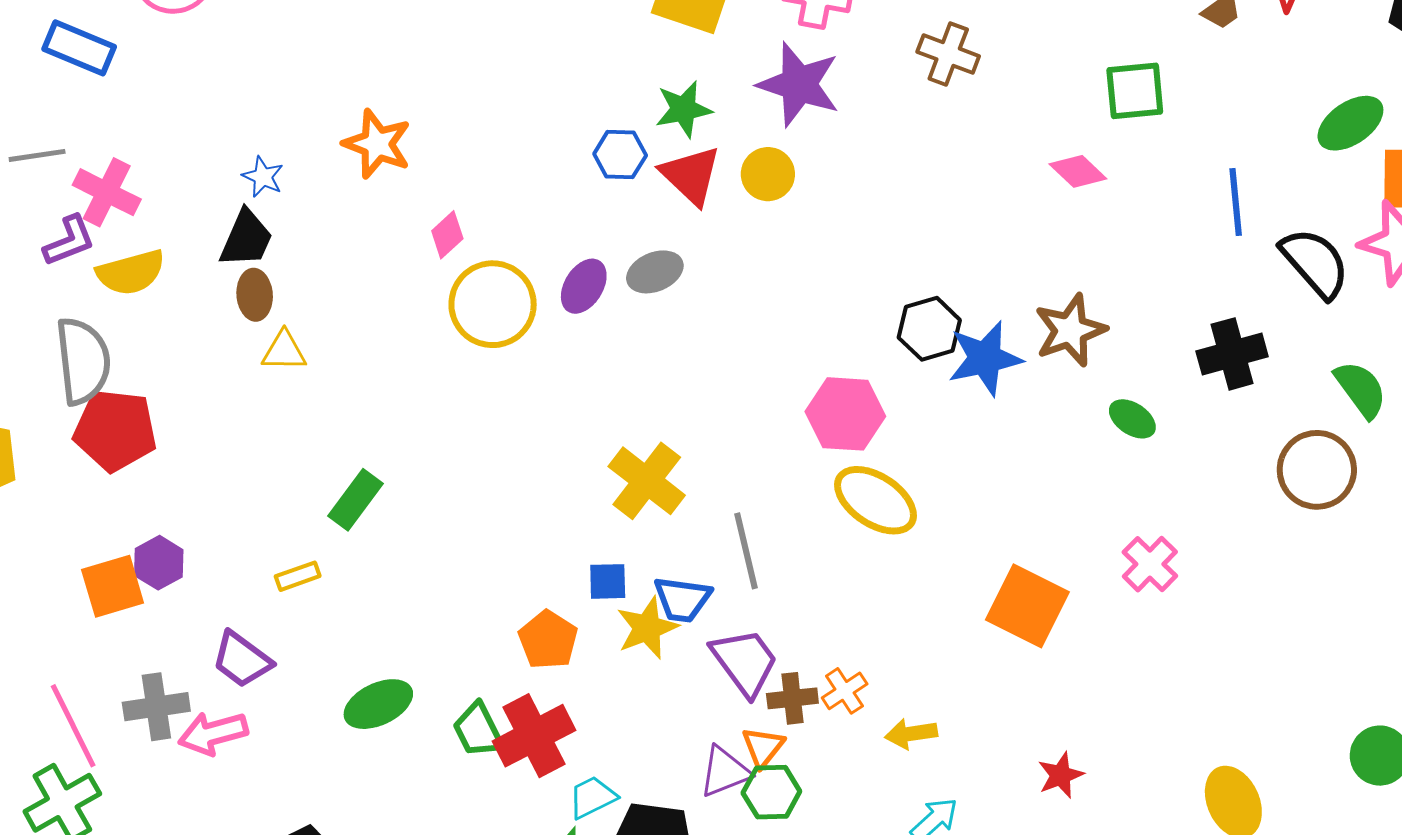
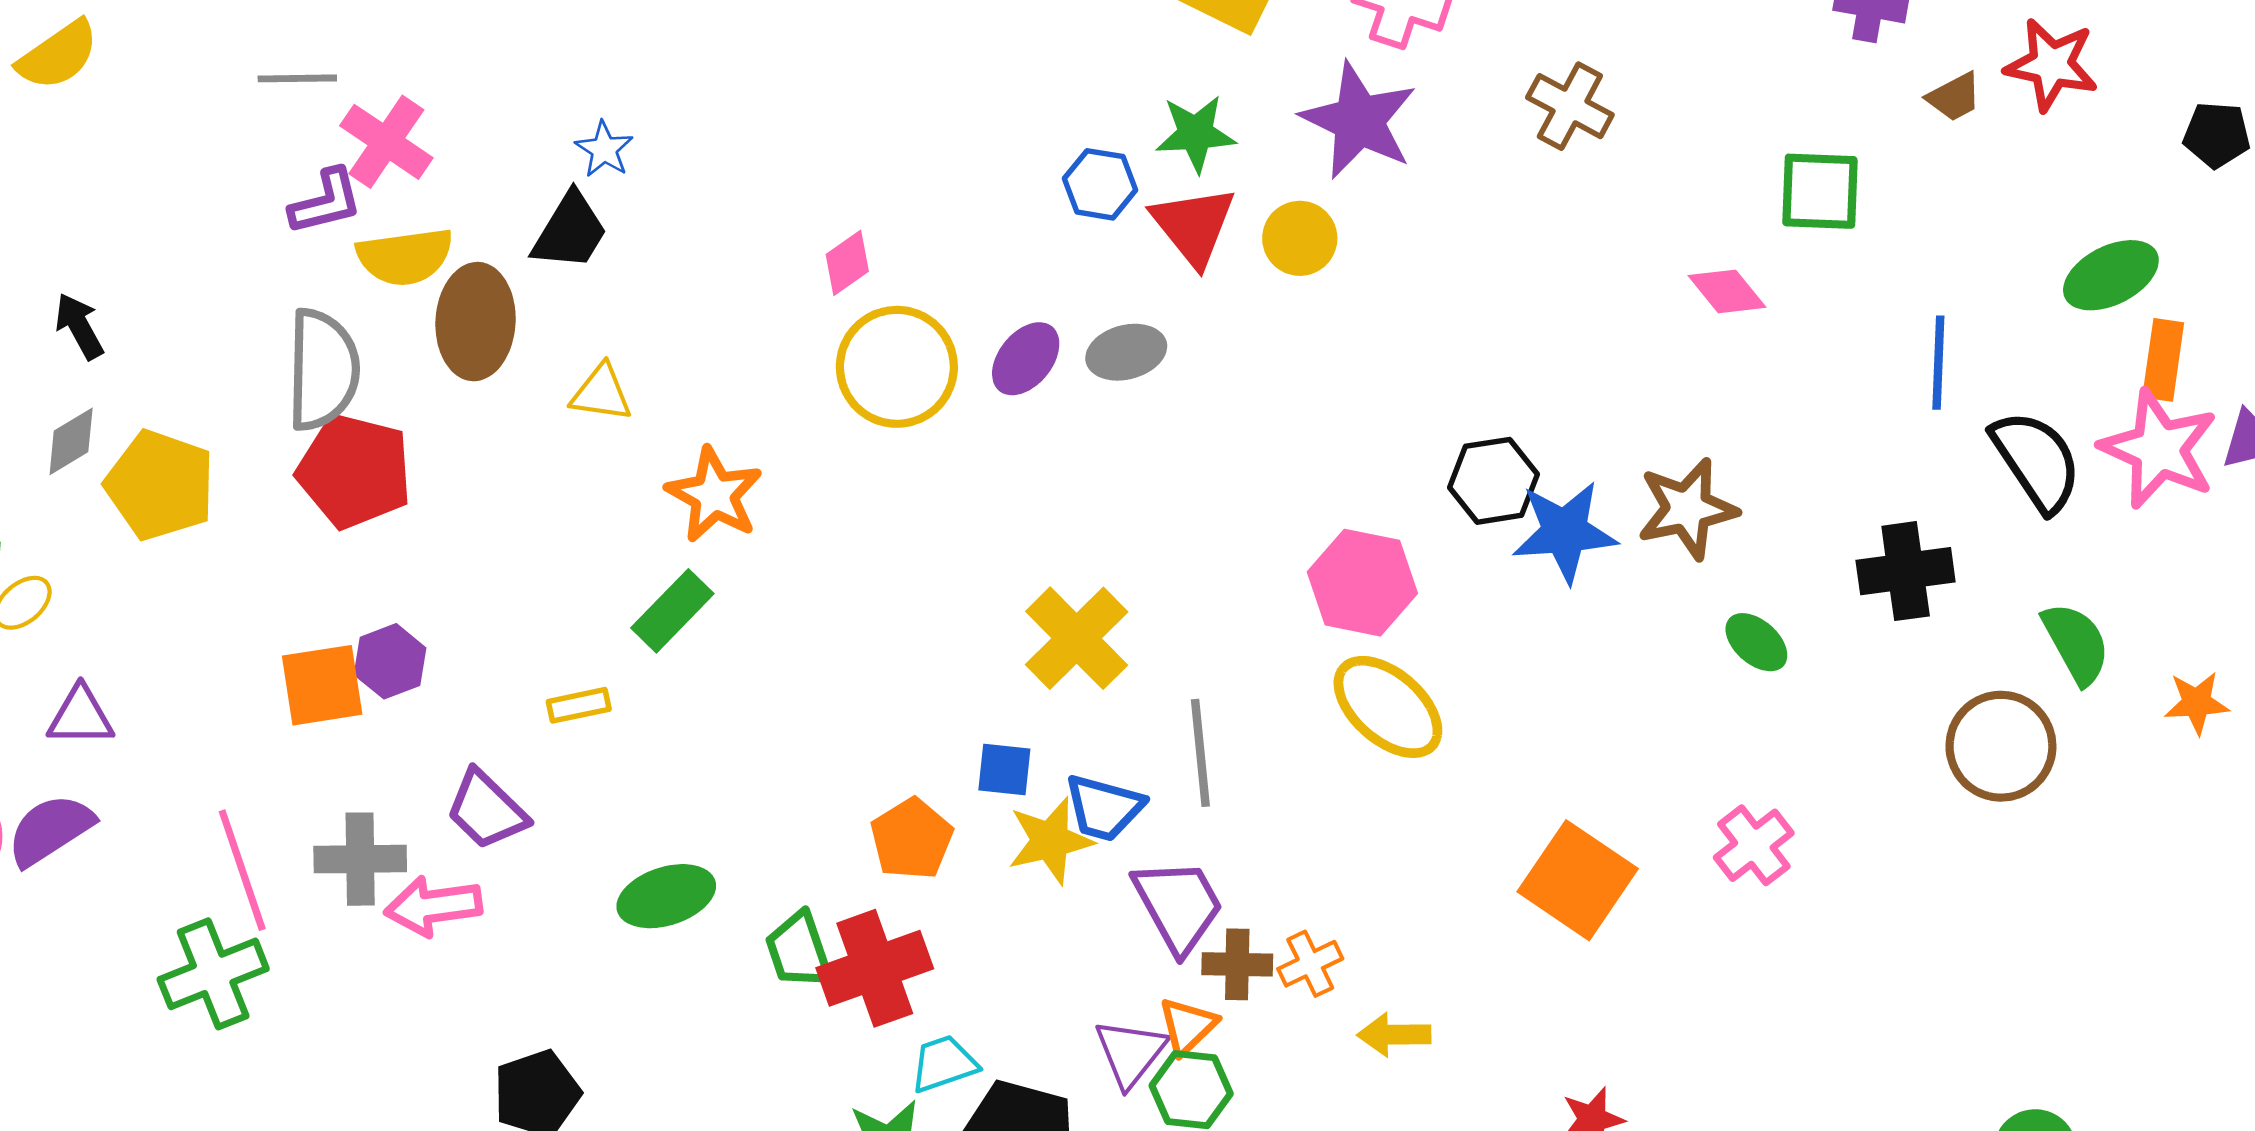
orange star: (377, 144) -> (714, 495), moved
brown ellipse: (255, 295) -> (476, 322), moved, size x1.6
purple triangle: (725, 772) -> (1130, 1053), turned -38

